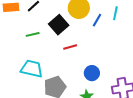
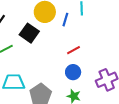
red line: (70, 47) -> (74, 50), moved

